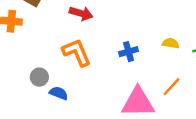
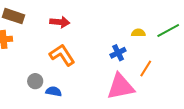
blue cross: (129, 52) -> (118, 53), moved

